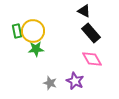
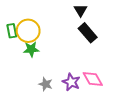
black triangle: (84, 11) -> (80, 10), turned 32
pink diamond: (92, 59) -> (93, 79), moved

